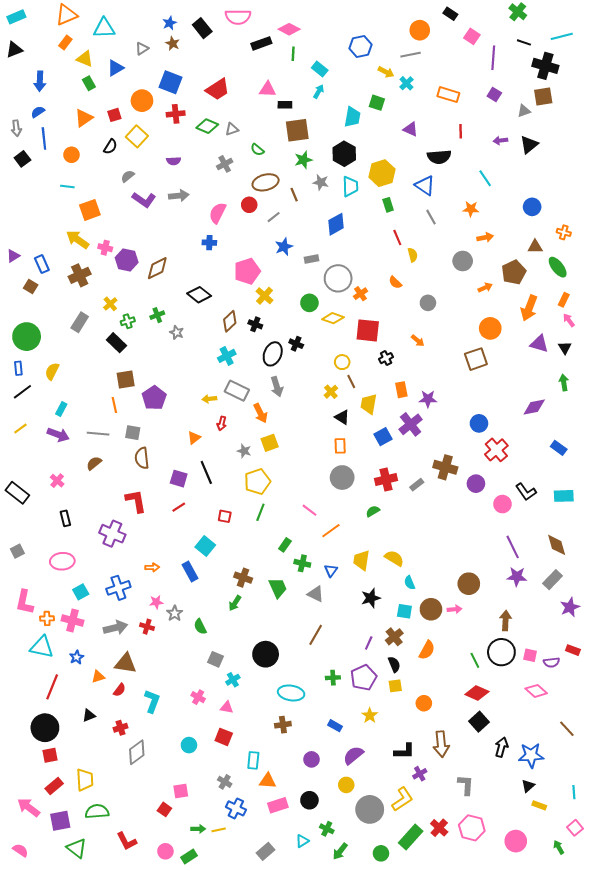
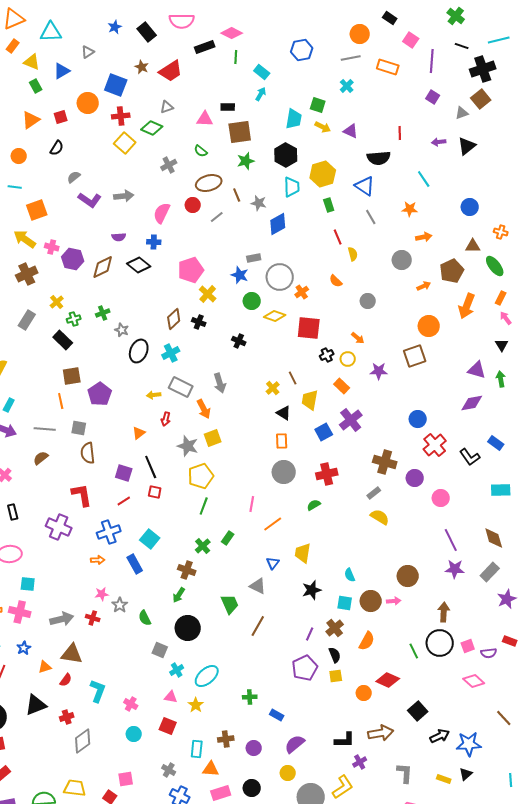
brown star: (173, 43) -> (142, 67), moved
black cross: (545, 66) -> (483, 69), turned -35
yellow arrow: (386, 72) -> (323, 127), moved
red trapezoid: (218, 89) -> (171, 71), moved
pink triangle: (268, 89) -> (205, 119), moved
orange rectangle: (448, 95) -> (388, 67), moved
brown square: (543, 97) -> (481, 99), turned -30
gray triangle: (232, 129) -> (167, 107), moved
yellow square: (137, 136) -> (125, 143), moved
purple semicircle: (174, 161) -> (119, 237), moved
gray star: (321, 182) -> (259, 203), moved
blue star: (284, 247) -> (240, 275), moved, turned -30
black diamond: (199, 295) -> (139, 265), moved
purple triangle: (539, 344) -> (477, 370), moved
black ellipse: (273, 354) -> (139, 351), moved
yellow circle: (342, 362) -> (348, 359), moved
orange rectangle: (401, 390) -> (342, 386), turned -35
purple star: (428, 399) -> (379, 371), moved
gray star: (244, 451) -> (188, 446), size x1.5
gray rectangle: (417, 485) -> (374, 493), moved
black L-shape: (526, 492) -> (470, 457), moved
pink line: (309, 510) -> (252, 504), turned 63
red square: (225, 516) -> (155, 492), moved
yellow semicircle: (394, 558) -> (380, 517), moved
green cross: (302, 563) -> (203, 546), moved, turned 35
blue cross: (118, 588) -> (109, 532), moved
green trapezoid: (278, 588) -> (230, 604), moved
cyan square: (81, 592) -> (28, 584), turned 35
black circle: (266, 654) -> (188, 628), moved
pink square: (530, 655) -> (468, 646), turned -32
green cross: (333, 678) -> (250, 697), moved
cyan ellipse: (291, 693) -> (207, 676), moved, turned -50
red diamond: (477, 693) -> (388, 680), moved
pink cross: (198, 697) -> (131, 704), moved
black triangle: (89, 715) -> (36, 705), size x1.6
yellow star: (370, 715) -> (196, 705), moved
brown cross: (283, 725) -> (226, 739), moved
brown arrow: (441, 744) -> (381, 733), turned -95
black arrow: (501, 747) -> (440, 736), turned 48
yellow trapezoid: (85, 780) -> (75, 788), moved, turned -80
yellow rectangle: (539, 805) -> (444, 779), moved

